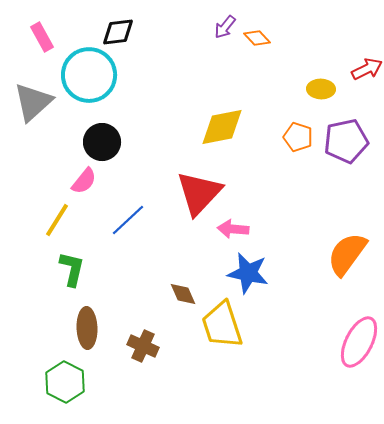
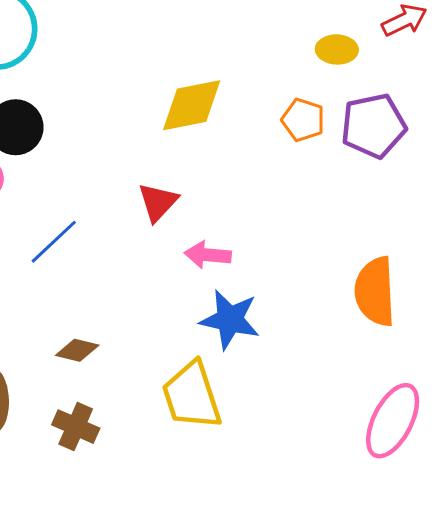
red triangle: (199, 193) -> (158, 202), size x0.6
orange semicircle: (347, 254) -> (375, 292), turned -39
brown diamond: (183, 294) -> (77, 350), moved, turned -52

